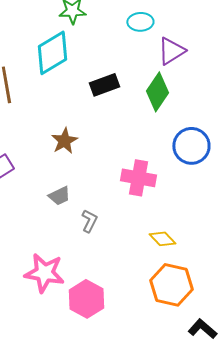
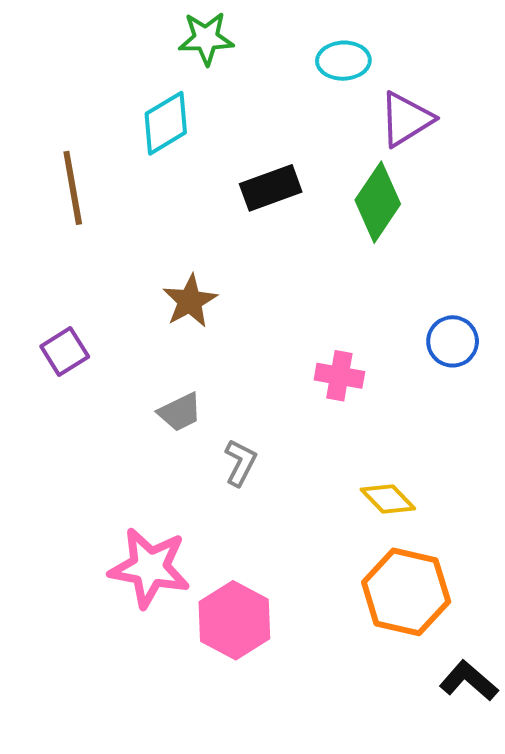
cyan diamond: (52, 53) -> (166, 123), size x0.7
blue circle: (191, 146) -> (453, 341), moved, size x0.7
pink cross: (138, 178) -> (339, 376), size x0.7

